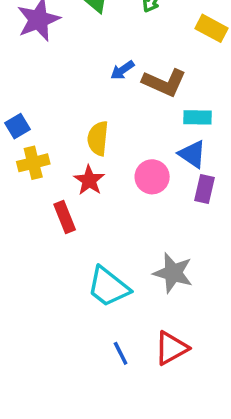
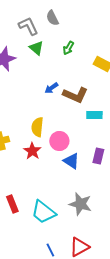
blue triangle: (192, 154) -> (71, 161), moved
pink circle: (152, 177) -> (59, 141), moved
red rectangle: (65, 217) -> (12, 204), moved

